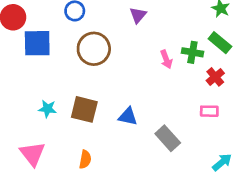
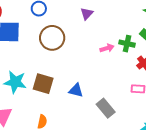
pink arrow: (166, 59) -> (107, 48), turned -88
cyan star: (47, 109) -> (15, 82), size x1.6

